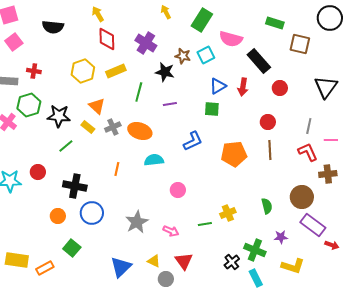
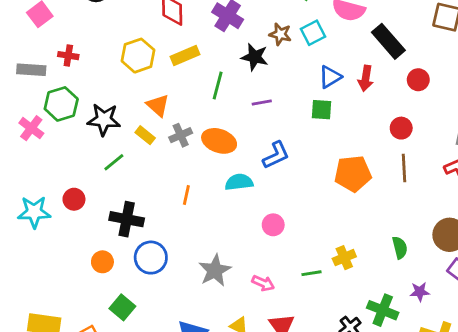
blue L-shape: (193, 141) -> (276, 155), moved

